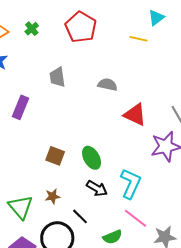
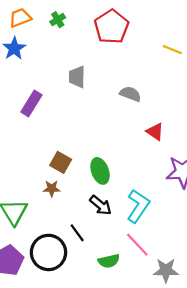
red triangle: (135, 115) -> (155, 132), size x0.7
brown star: (53, 196) -> (52, 188), moved

